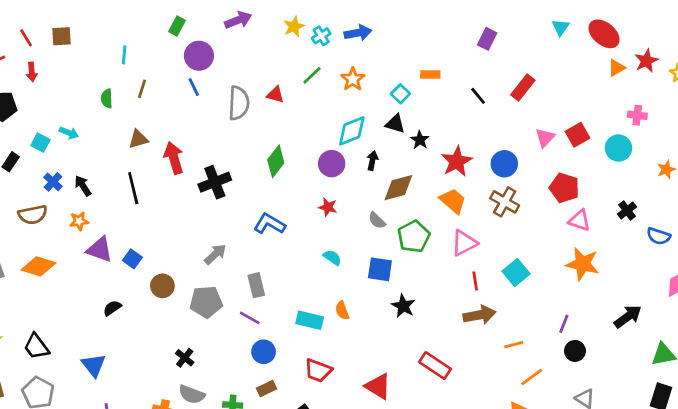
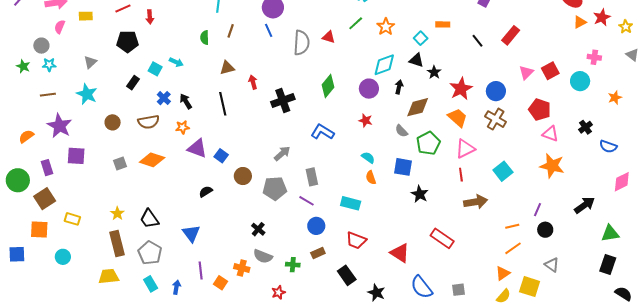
red arrow: (174, 158) -> (253, 82), size x0.6
red line: (475, 281) -> (461, 175), moved
orange semicircle: (342, 310) -> (371, 178), moved
orange line: (514, 345) -> (512, 226), moved

